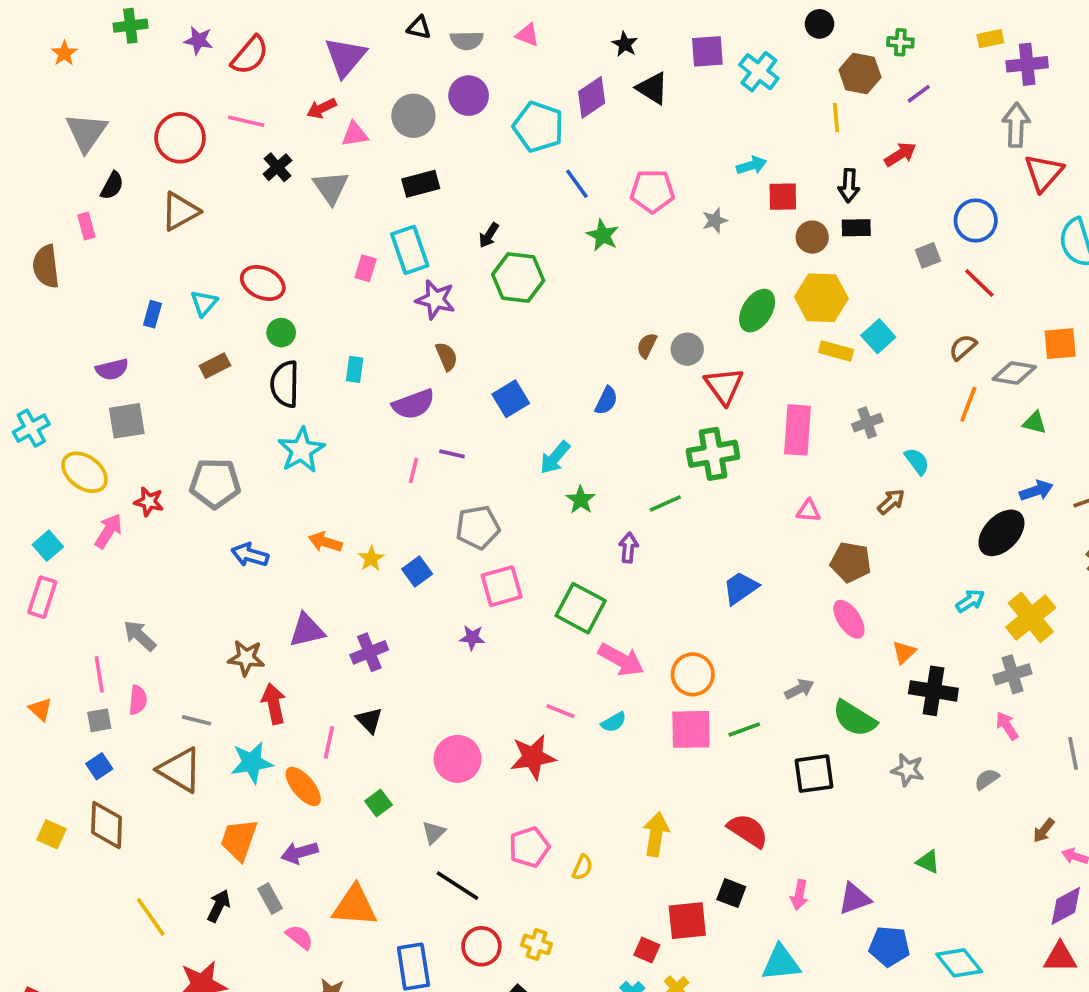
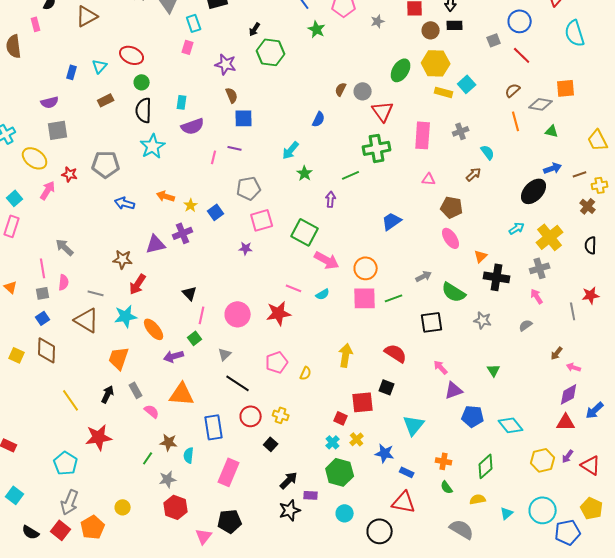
cyan rectangle: (410, 250) -> (194, 23), moved, size x0.7
blue square: (511, 399) -> (244, 118), moved, turned 30
purple semicircle: (413, 404) -> (193, 126), moved
orange line: (968, 404) -> (516, 121), turned -36
purple cross: (369, 652) -> (183, 233), moved
red arrow: (274, 704) -> (138, 284), turned -135
pink line: (329, 742) -> (202, 315), moved
purple arrow: (300, 853) -> (174, 356), moved
green triangle: (928, 862) -> (494, 370), turned 32
pink arrow: (799, 895) -> (441, 367), moved, turned 126
cyan triangle: (781, 963) -> (414, 425), turned -45

